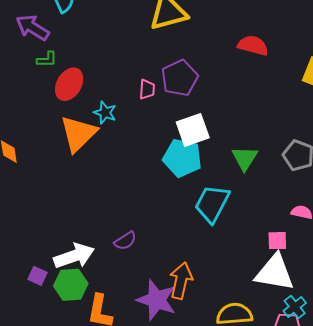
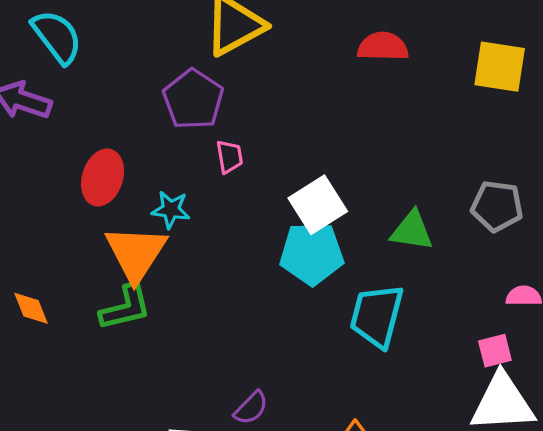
green L-shape: (47, 59) -> (125, 308), moved, size x1.6
purple pentagon: (180, 78) -> (193, 99), moved
green triangle: (245, 158) -> (412, 231), turned -40

